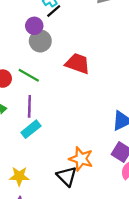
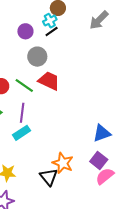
purple circle: (34, 26) -> (25, 31), moved
red trapezoid: (78, 64) -> (49, 81), moved

